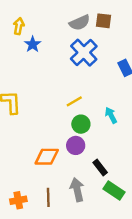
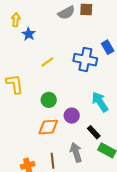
blue cross: (84, 53) -> (85, 60), moved, turned -30
yellow line: (74, 101) -> (47, 62), moved
cyan arrow: (111, 115) -> (100, 102), moved, size x1.5
green circle: (81, 124) -> (49, 100), moved

